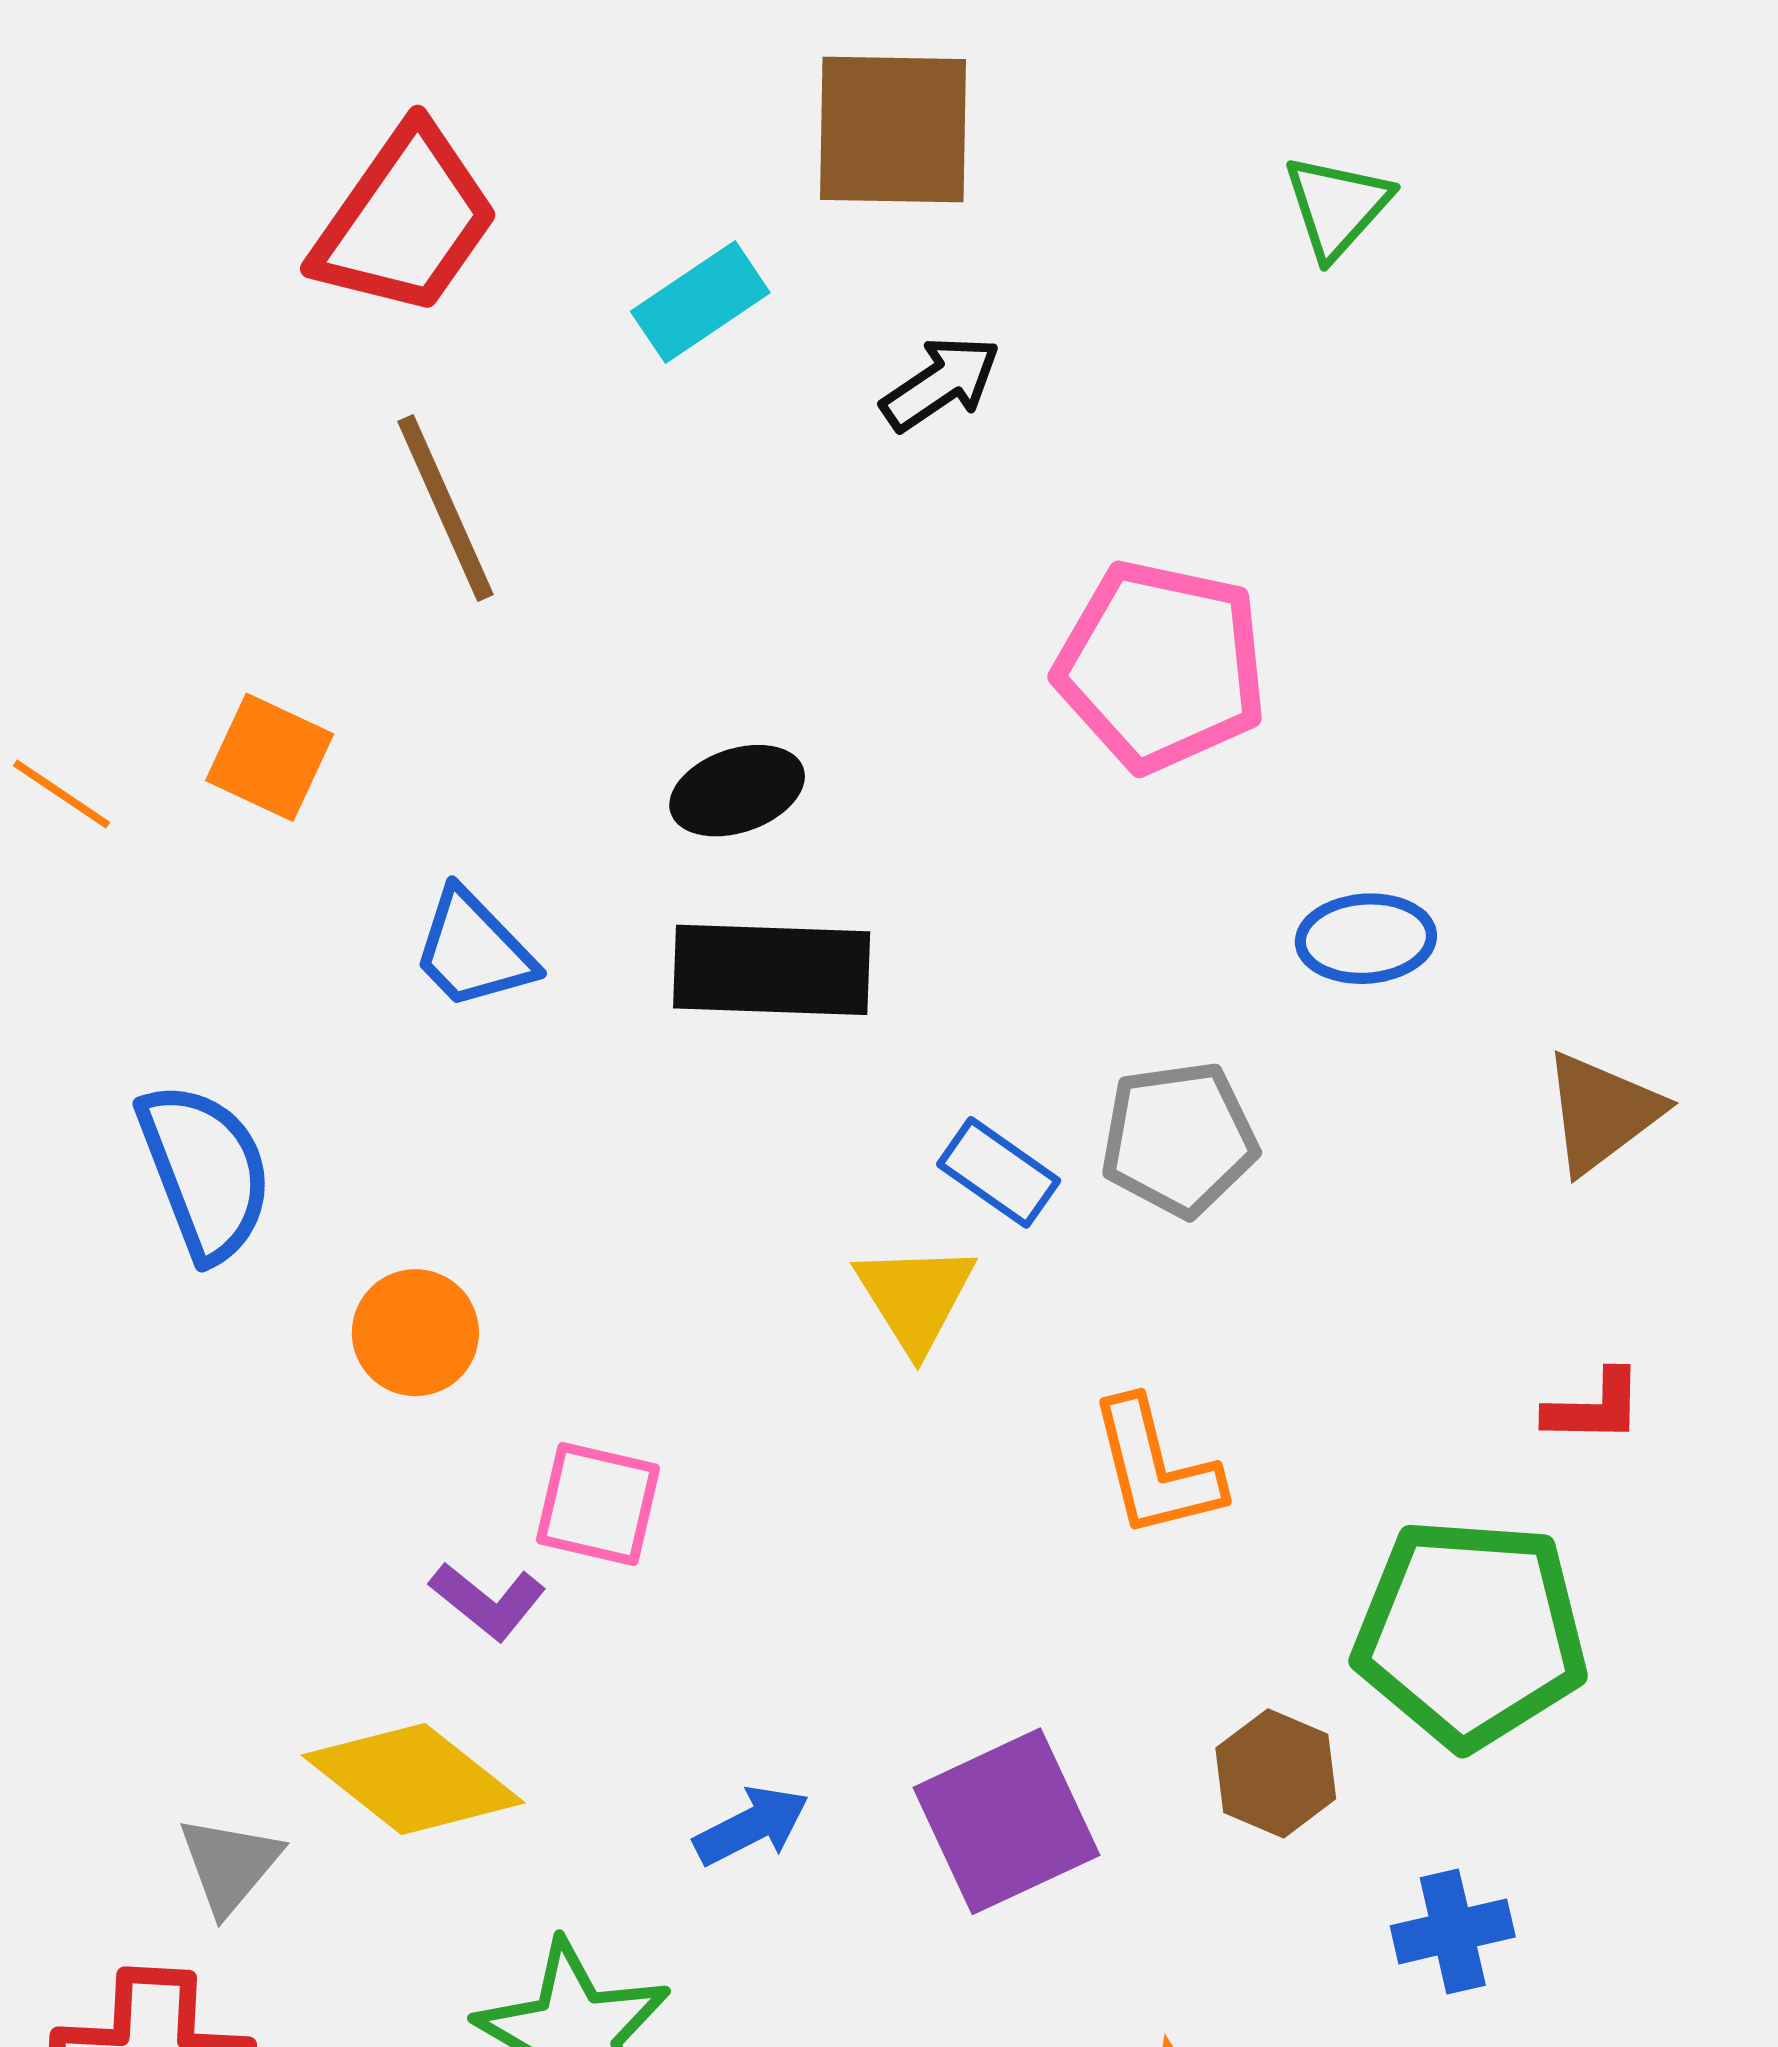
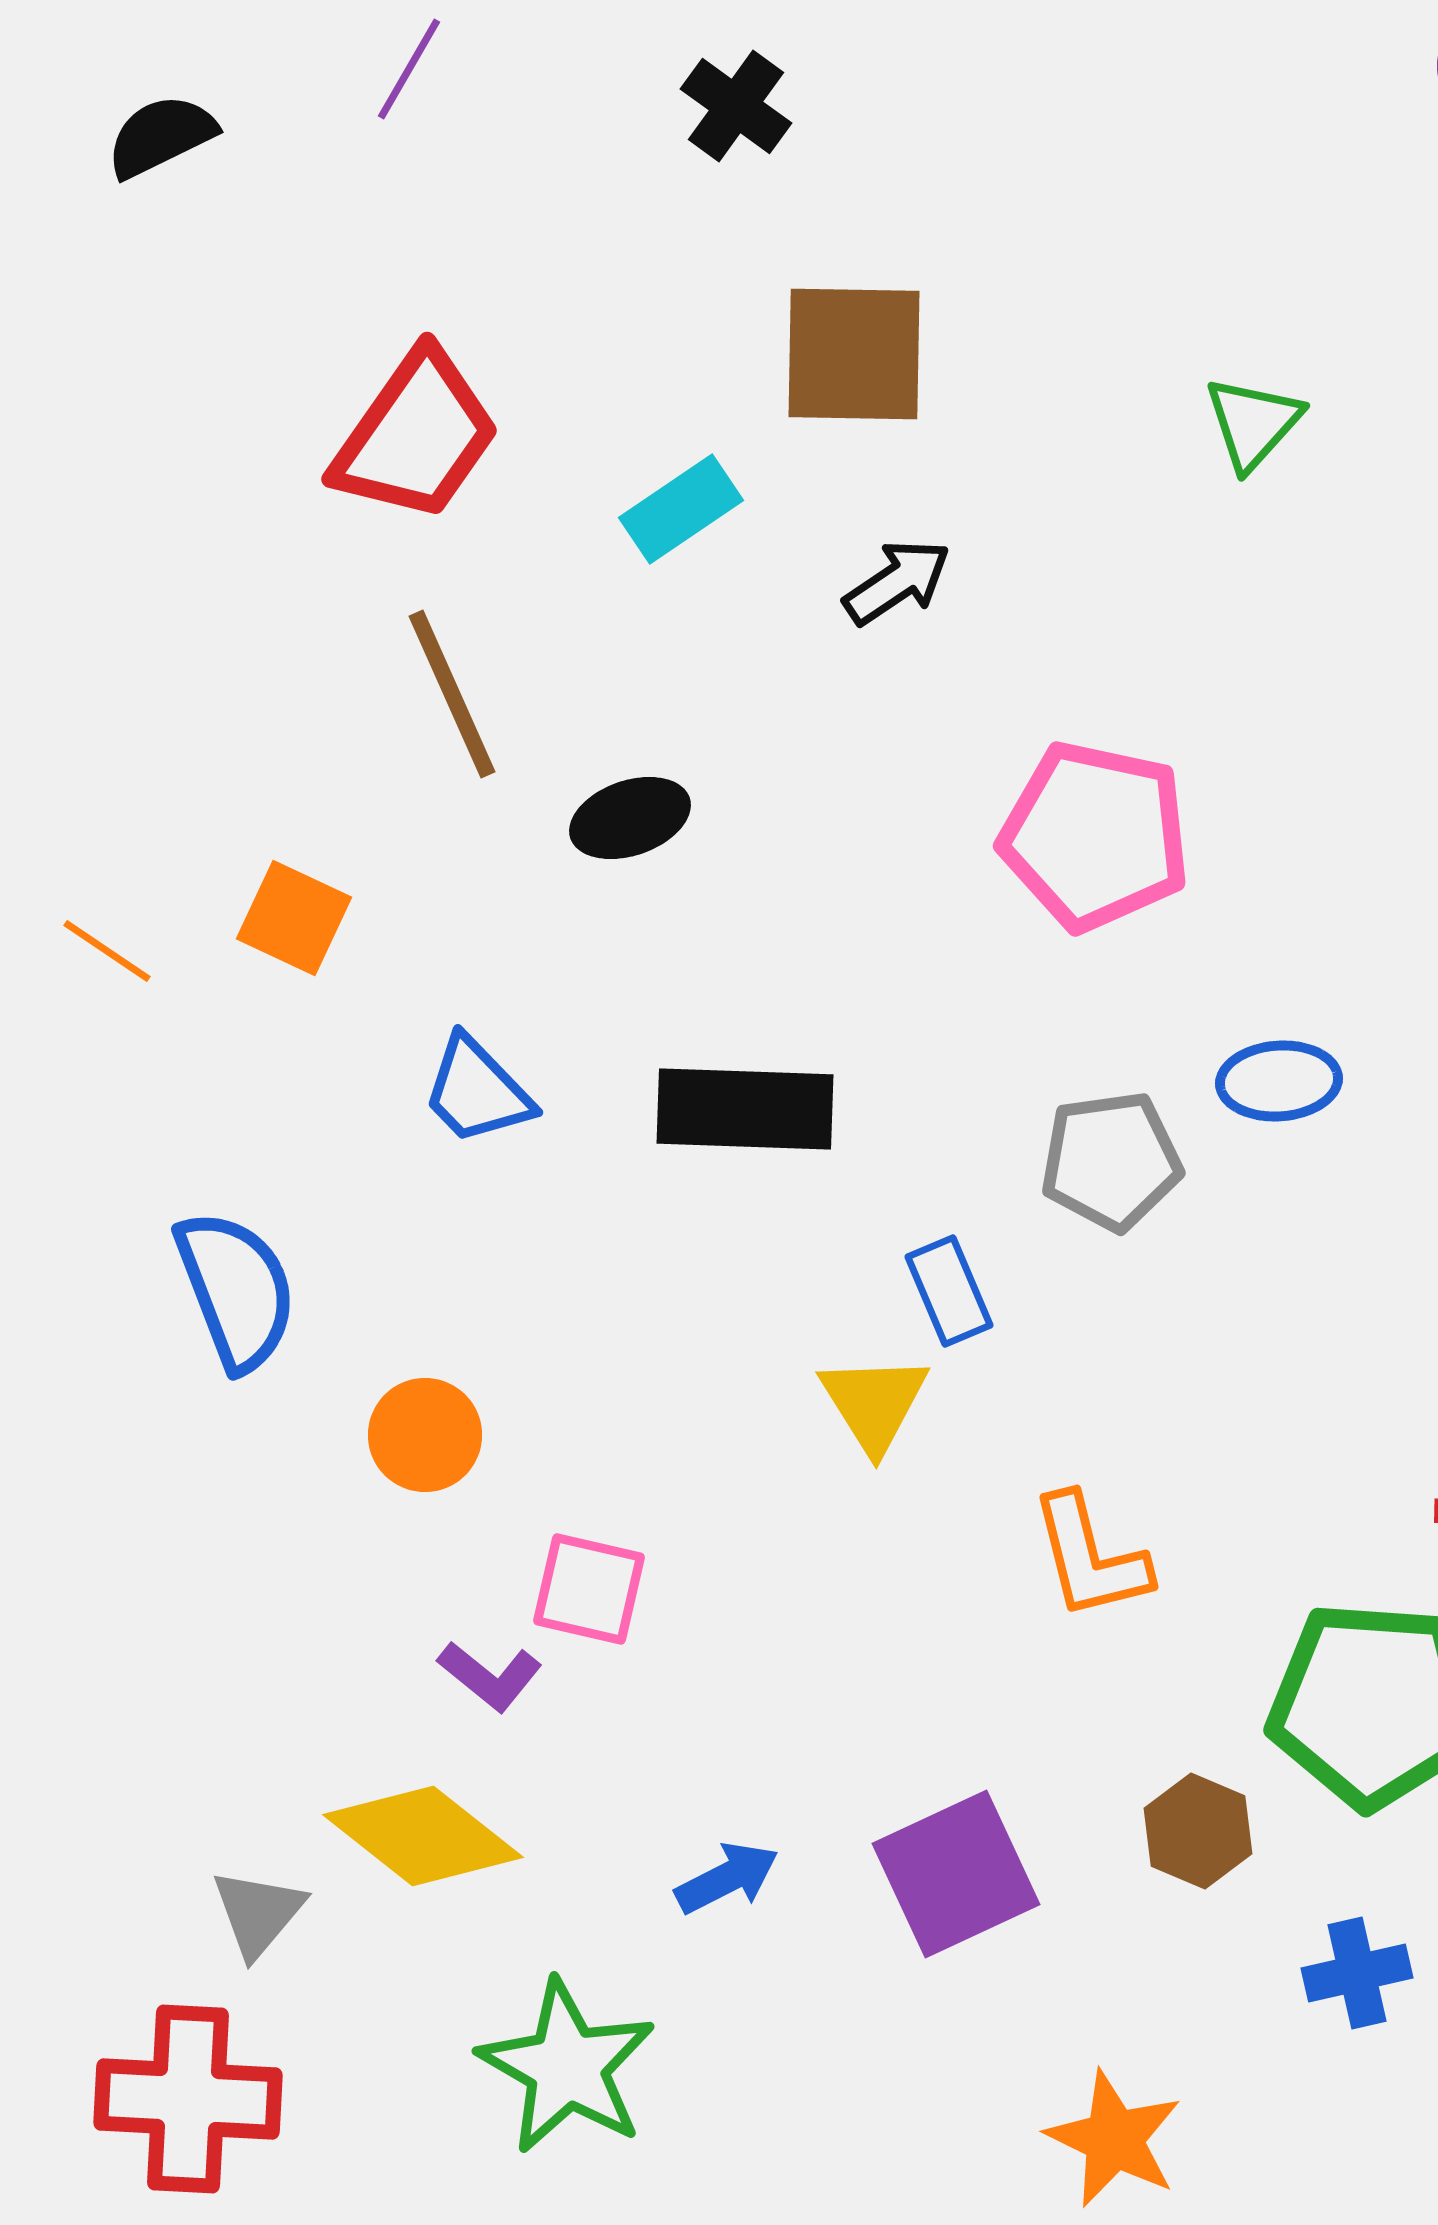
black ellipse: (737, 791) -> (630, 818), moved
gray pentagon: (1179, 1139) -> (1111, 1161), moved
blue rectangle: (999, 1172) -> (949, 1291), turned 32

